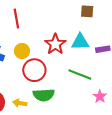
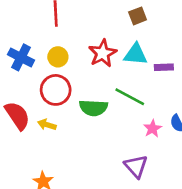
brown square: (87, 11) -> (138, 16), moved, turned -32
red circle: (34, 70) -> (56, 90), moved
green semicircle: (44, 95) -> (93, 108), moved

